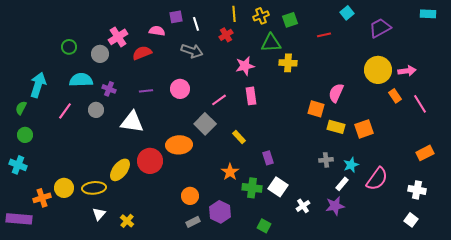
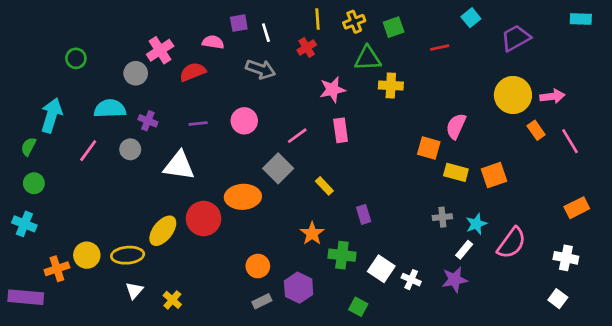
green circle: (69, 47) -> (76, 58), moved
white square: (278, 187) -> (381, 269), moved
white cross: (303, 206) -> (411, 280), turned -32

